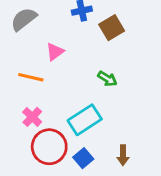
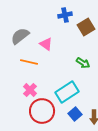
gray semicircle: (24, 19) -> (20, 36), moved
pink triangle: (55, 52) -> (46, 44), turned -48
blue square: (83, 158) -> (75, 114), moved

